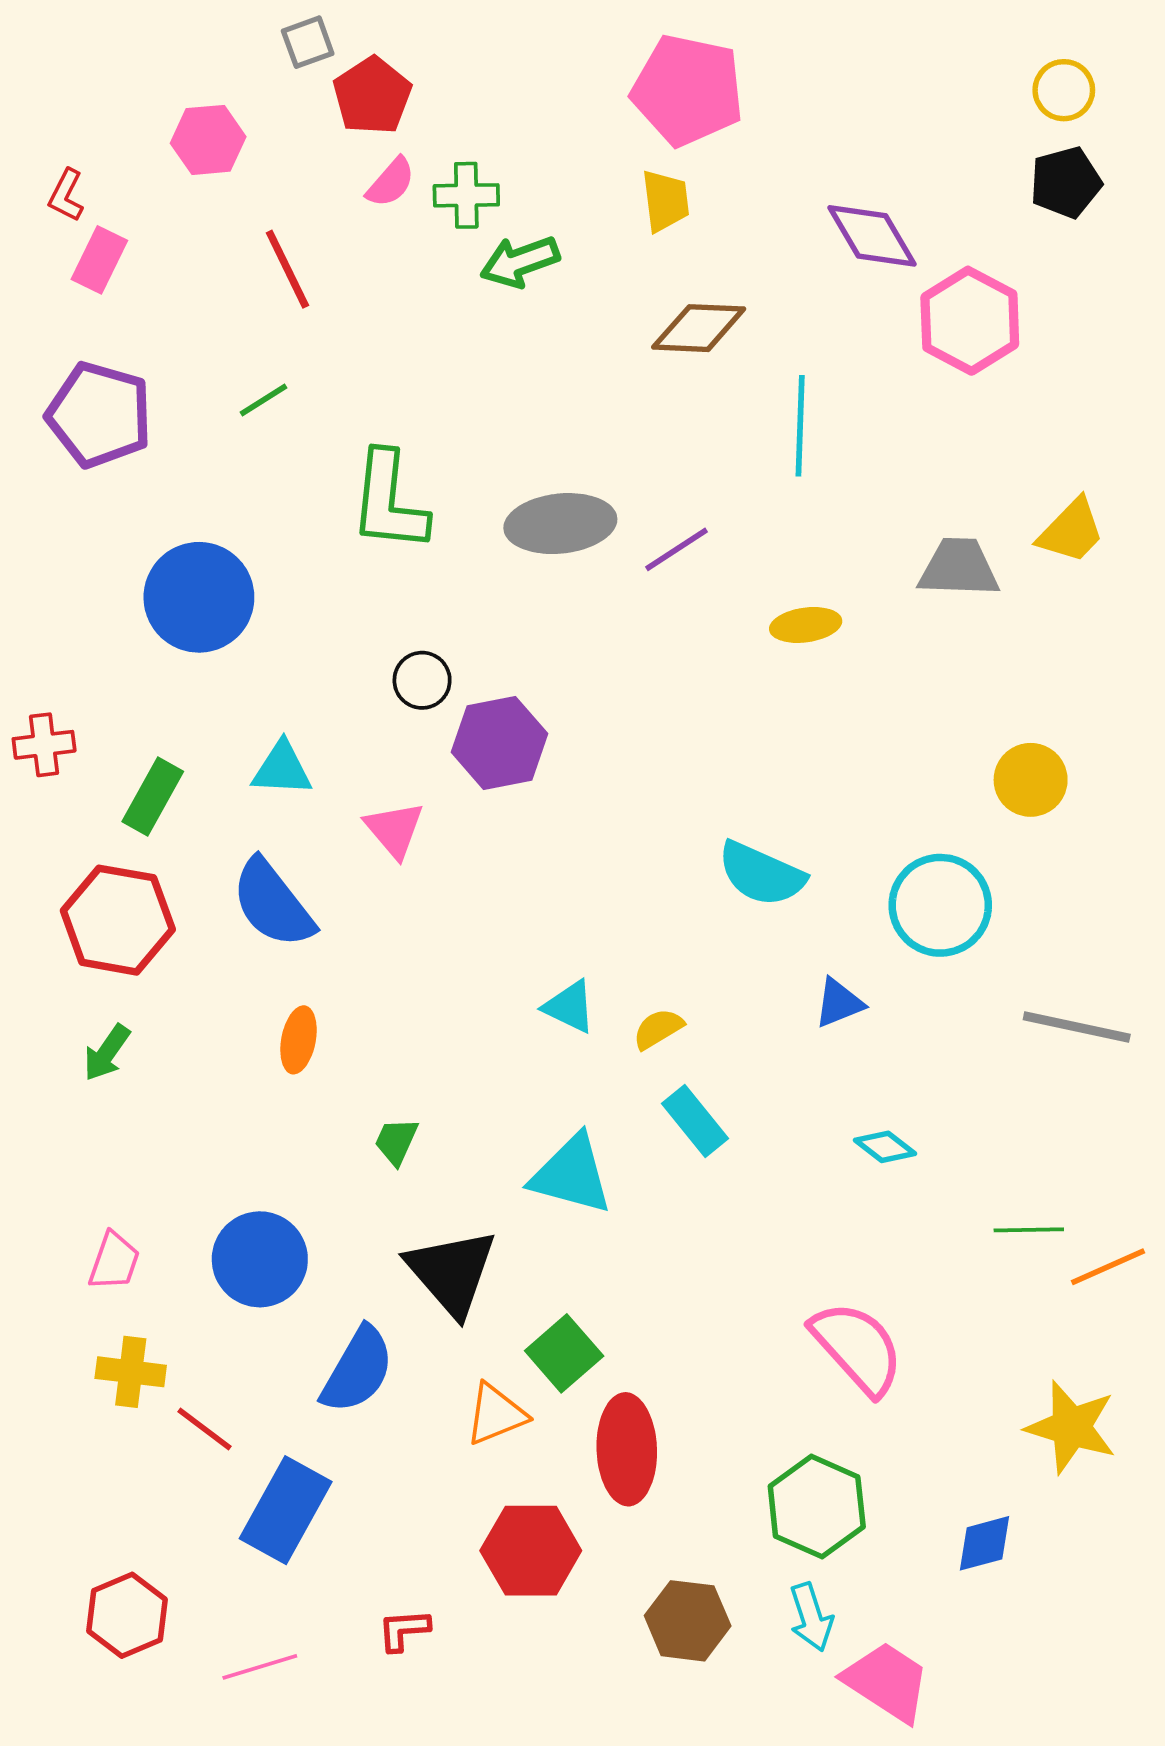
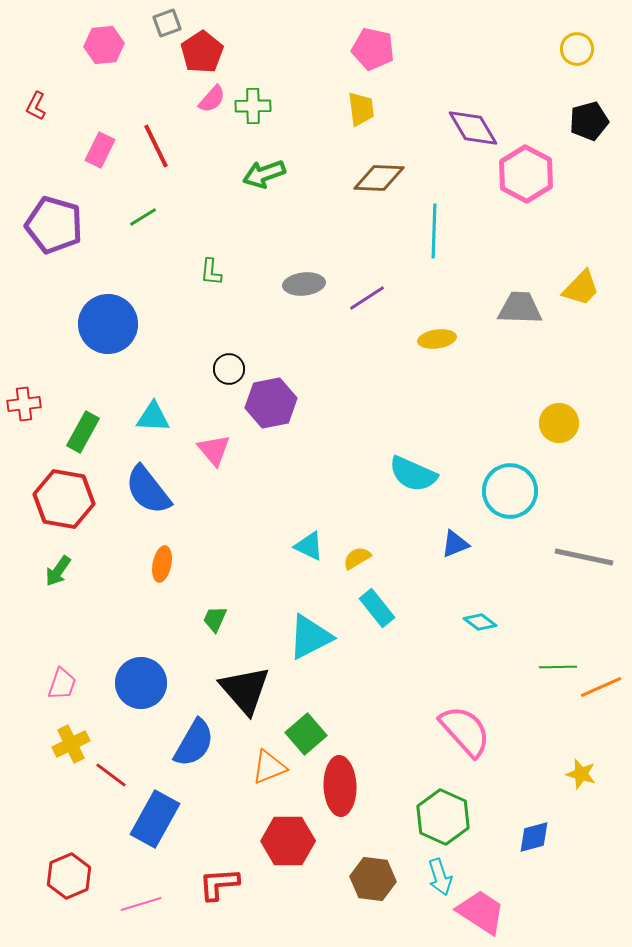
pink pentagon: (688, 90) -> (373, 49), size x0.7
pink hexagon: (208, 140) -> (104, 45), moved
black pentagon: (1066, 182) -> (589, 121), moved
pink rectangle: (99, 260) -> (100, 150), moved
green arrow: (520, 262) -> (264, 174), moved
green L-shape: (389, 501) -> (211, 272), size x0.5
gray ellipse: (560, 524) -> (304, 284), size x0.7
cyan triangle: (571, 1175) -> (310, 637), turned -42
yellow cross: (131, 1372) -> (71, 744), turned -33
yellow star: (1071, 1427) -> (581, 774), size x0.6
red L-shape: (404, 1630) -> (219, 884), size x1.4

